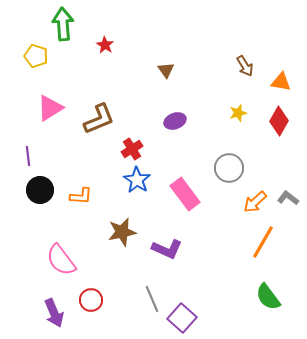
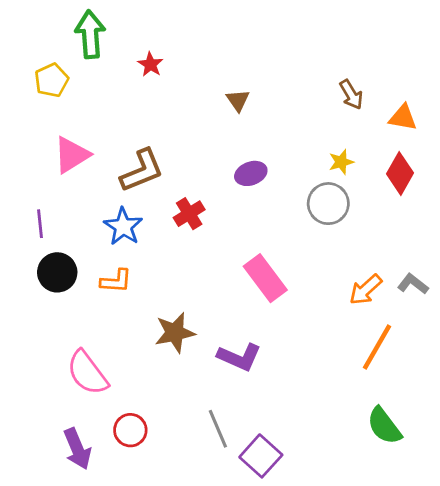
yellow pentagon: (36, 56) -> (51, 80), turned 30
gray circle: (229, 168) -> (328, 204), moved
blue star: (137, 180) -> (123, 227), moved

